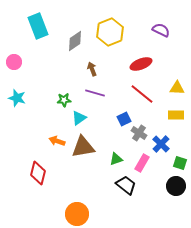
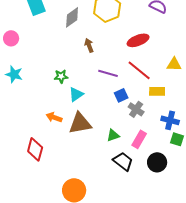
purple line: (95, 93) -> (108, 73), moved
yellow rectangle: (176, 115) -> (157, 91), moved
blue cross: (161, 144) -> (170, 120), moved, turned -30
black circle: (176, 186) -> (157, 162), moved

